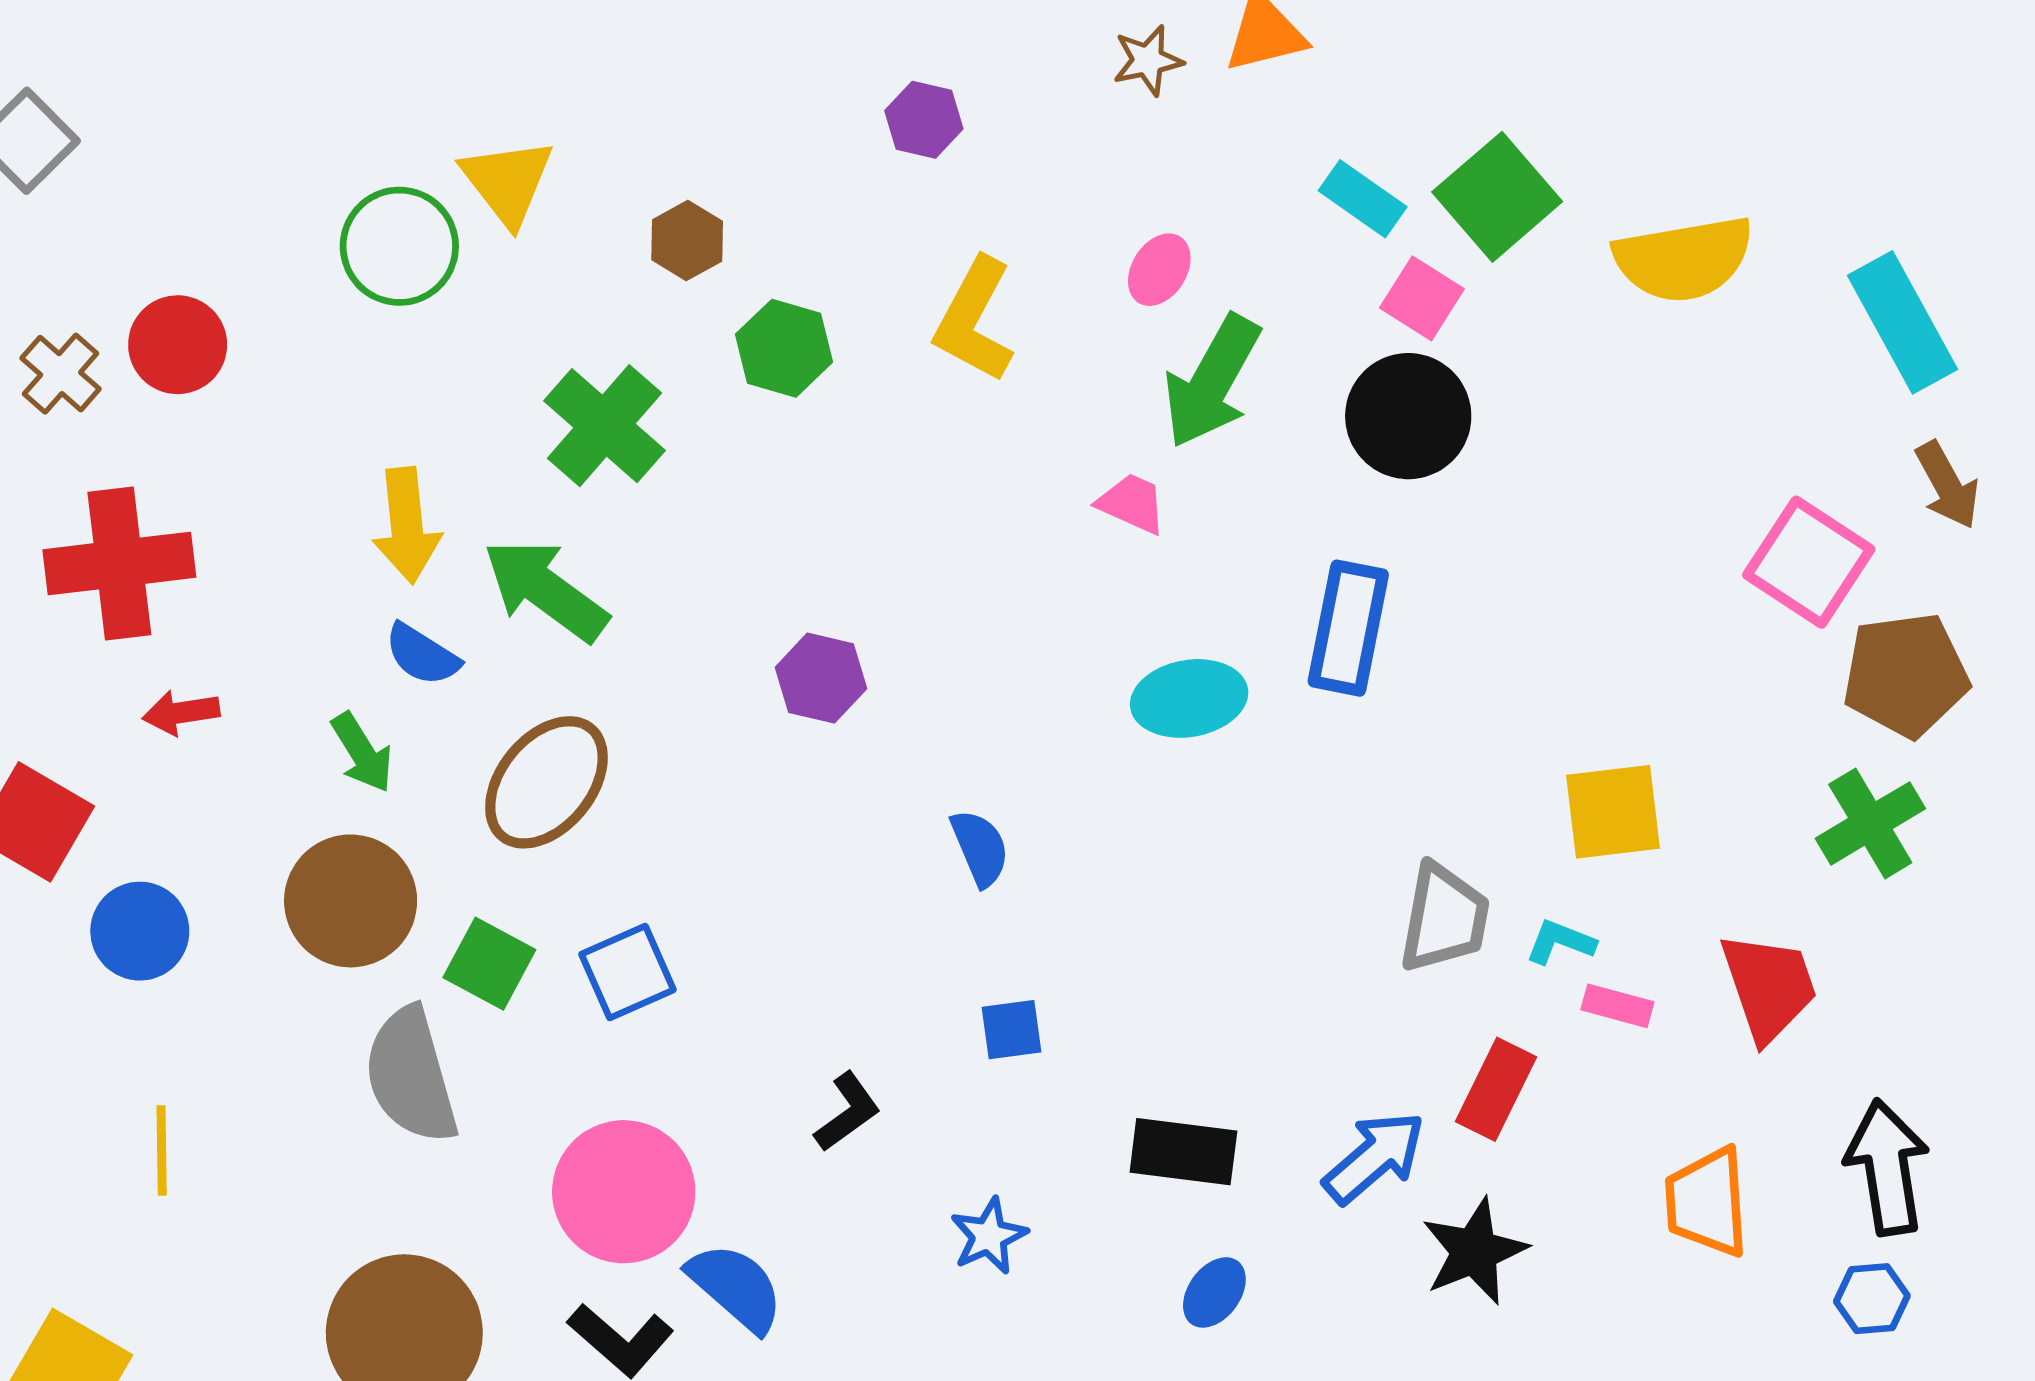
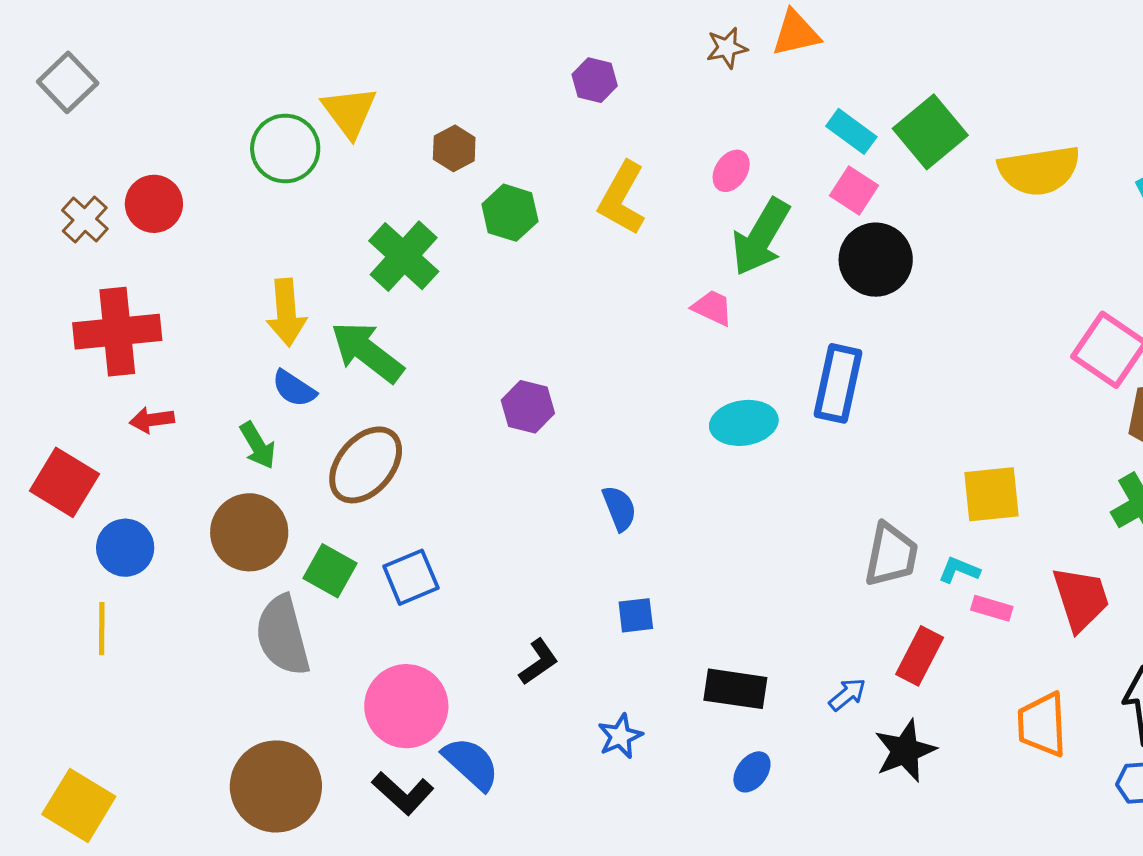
pink square: (1422, 298) -> (854, 190), moved
yellow line: (162, 1150) -> (102, 629), moved
blue arrow: (1374, 1157) -> (847, 694), size x0.6

